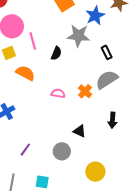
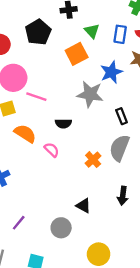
pink line: (33, 41) -> (36, 97), turned -60
black semicircle: (56, 53) -> (63, 124), moved, turned 64
gray semicircle: (107, 80) -> (119, 148), turned -40
pink semicircle: (58, 93) -> (52, 150), moved, turned 32

